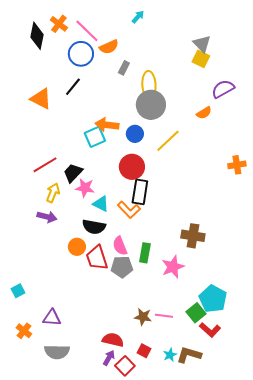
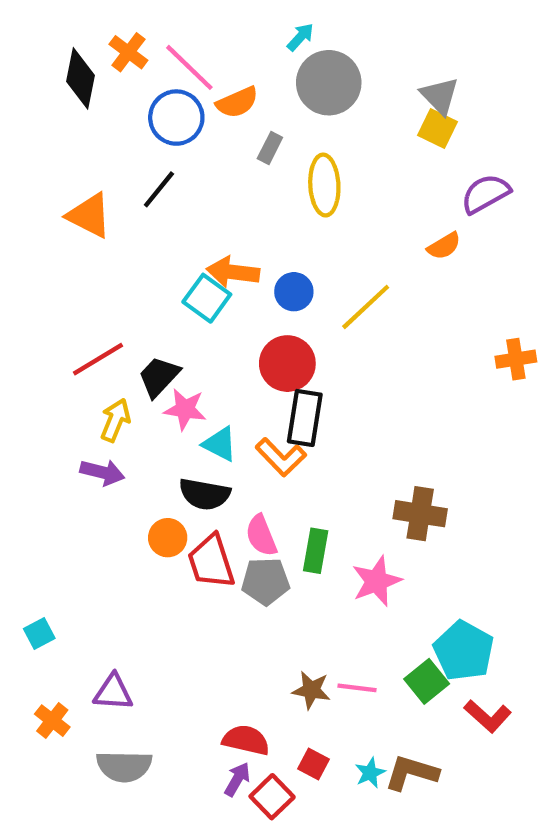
gray circle: (151, 105) -> (329, 83), moved
cyan square: (95, 137) -> (207, 298), turned -30
red L-shape: (210, 330) -> (488, 716), moved

